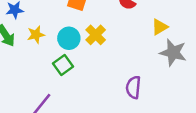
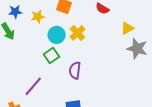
yellow star: (36, 35) -> (38, 17), moved
purple semicircle: (133, 87) -> (75, 70), moved

